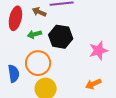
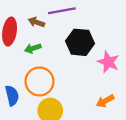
black hexagon: (61, 37) -> (80, 42), moved
pink star: (98, 51) -> (108, 62), turned -30

